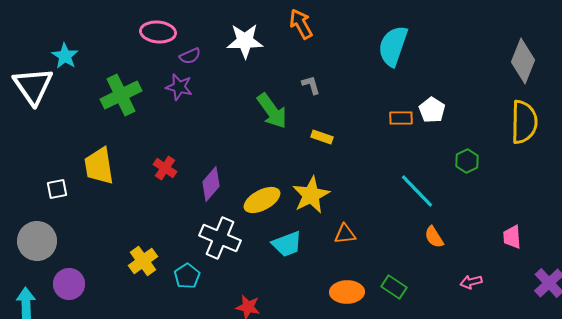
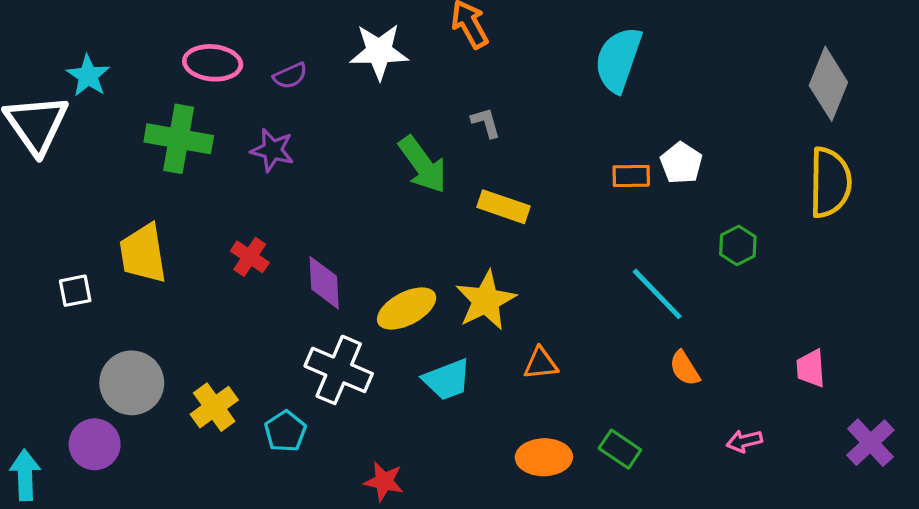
pink ellipse: (158, 32) -> (213, 63), moved
purple star: (179, 87) -> (272, 150), moved
green cross: (121, 95) -> (179, 139), turned 36
yellow rectangle: (322, 137) -> (504, 207), size x1.4
purple diamond: (211, 184) -> (324, 283), turned -44
gray circle: (37, 241) -> (132, 383), moved

